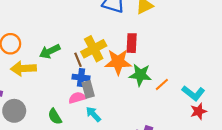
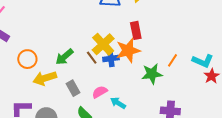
green star: (140, 75) -> (152, 74), moved
blue cross: (81, 78) -> (111, 58), moved
gray rectangle: (88, 89) -> (73, 88), moved

